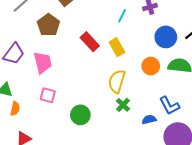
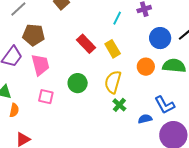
brown pentagon: (48, 25) -> (34, 35), moved, turned -30
green circle: (80, 115) -> (78, 83), moved

